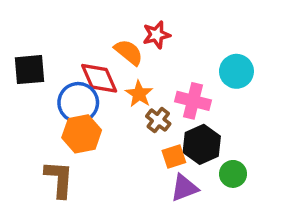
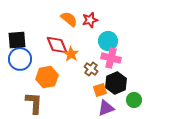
orange semicircle: (129, 52) -> (69, 19), moved
cyan circle: (236, 71) -> (108, 41), moved
orange star: (139, 94) -> (71, 54), moved
blue circle: (78, 103) -> (20, 59), moved

